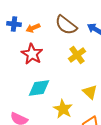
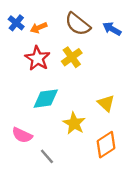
blue cross: (14, 24) -> (16, 23), turned 32
yellow cross: (77, 55) -> (72, 57), moved

